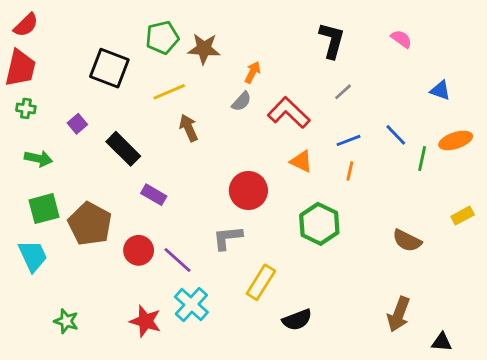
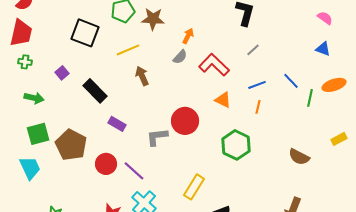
pink semicircle: (401, 39) -> (325, 18), moved
gray L-shape: (228, 238) -> (157, 137), moved

